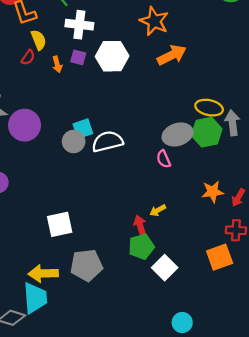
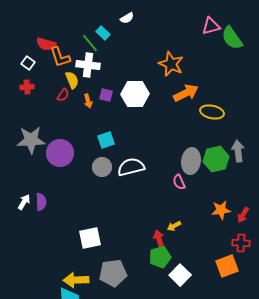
white cross: (79, 25) -> (88, 65), moved
yellow ellipse: (209, 108) -> (212, 112), moved
cyan square: (83, 129) -> (106, 140), moved
gray ellipse: (178, 134) -> (191, 161), turned -65

